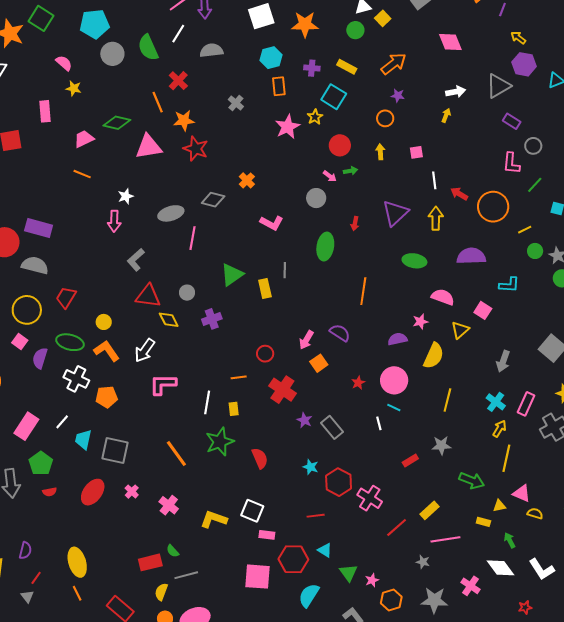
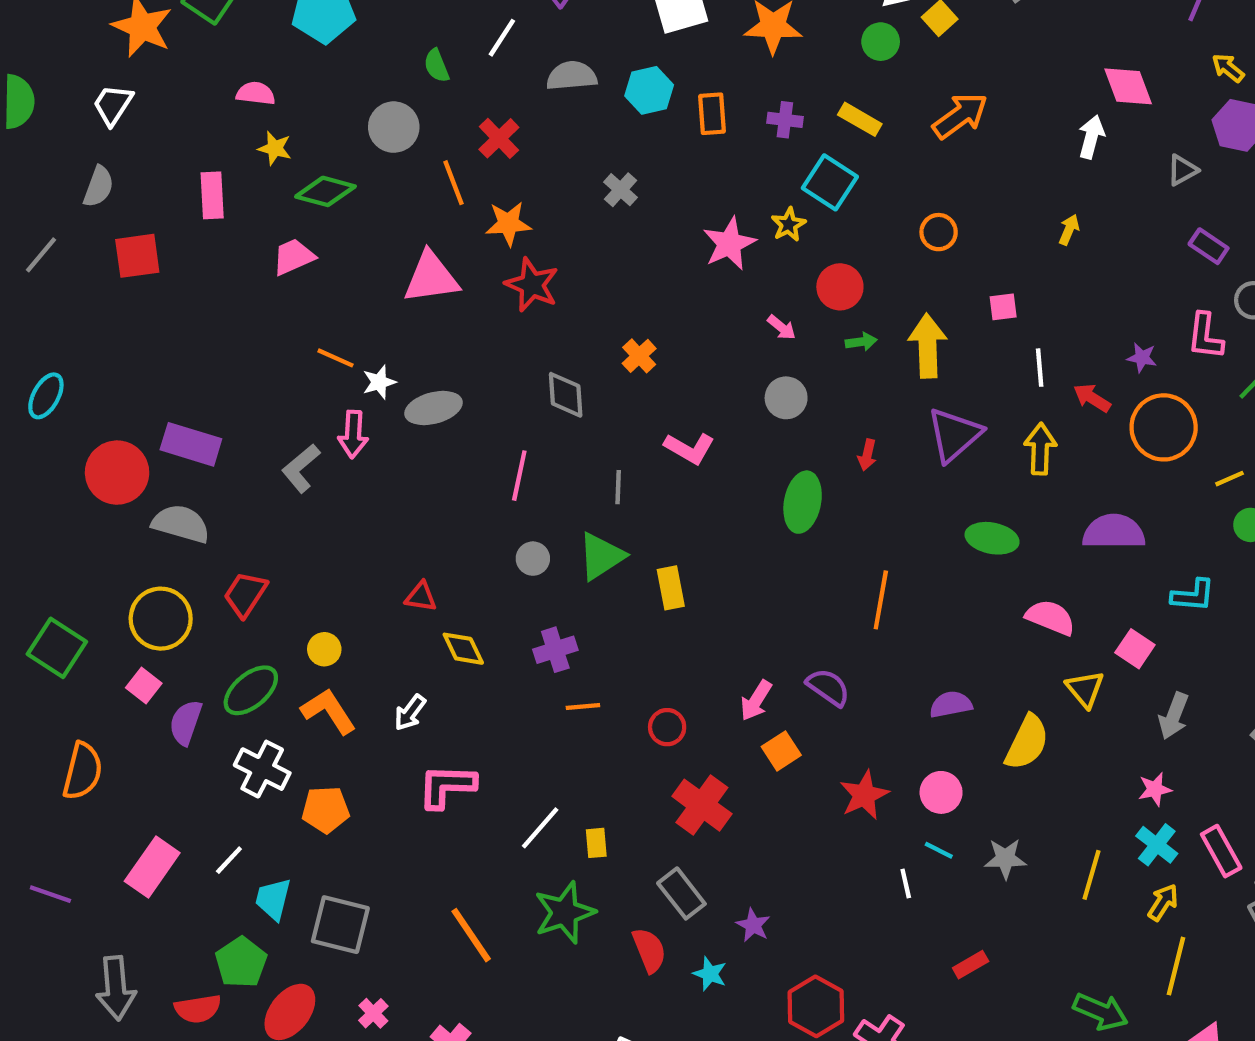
pink diamond: (450, 42) -> (1128, 86), moved
green semicircle: (148, 48) -> (437, 66), size x0.6
gray circle: (112, 54) -> (394, 127), moved
cyan hexagon: (271, 58) -> (649, 90), moved
pink semicircle: (64, 63) -> (256, 93), turned -36
orange rectangle: (279, 86) -> (712, 114), moved
gray triangle: (498, 86) -> (1182, 170), size x0.6
white arrow: (456, 92) -> (1091, 137), moved, turned -66
purple star: (398, 96) -> (1142, 358), moved
green diamond: (117, 123) -> (325, 191), moved
yellow arrow: (380, 152) -> (928, 346), moved, size x1.8
orange line: (82, 174) -> (335, 358), moved
pink arrow: (330, 176) -> (781, 327), moved
gray diamond: (213, 200) -> (566, 395), turned 70
gray ellipse: (171, 213) -> (433, 408), moved
gray L-shape: (136, 260) -> (301, 468), moved
gray line: (285, 270) -> (618, 487), moved
gray circle: (187, 293) -> (533, 559), moved
red triangle: (148, 296) -> (421, 597), size x0.6
pink star: (420, 322) -> (1155, 789), moved
yellow triangle: (460, 330) -> (1085, 689), turned -30
green ellipse: (70, 342) -> (251, 690), turned -56
white arrow: (145, 350) -> (410, 713), size x0.7
gray arrow: (503, 361) -> (1174, 716), moved
orange line: (239, 377) -> (583, 707), moved
pink circle: (394, 380) -> (941, 792), size x0.7
red star: (358, 383) -> (864, 795), size x1.6
yellow line: (447, 400) -> (1092, 875), moved
white line: (207, 402) -> (540, 828), turned 30
pink rectangle: (526, 404) -> (1221, 851), turned -55
purple star: (304, 420) -> (753, 925), moved
gray rectangle: (332, 427) -> (681, 893), moved
gray star: (441, 445) -> (1005, 859), moved
green pentagon: (41, 463) -> (241, 962), moved
cyan star: (311, 467) -> (710, 974), moved
red semicircle: (50, 492) -> (198, 1009), size x1.5

